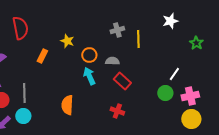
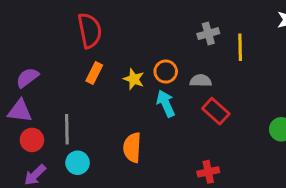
red semicircle: (20, 28) -> (90, 30), moved
yellow star: (67, 41) -> (134, 79), moved
red cross: (117, 111) -> (208, 172), moved, turned -32
cyan circle: (23, 116) -> (78, 163), moved

